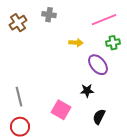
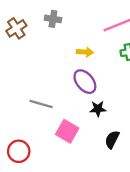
purple ellipse: (98, 65) -> (85, 82), moved
gray line: (19, 97) -> (41, 104), moved, turned -60

